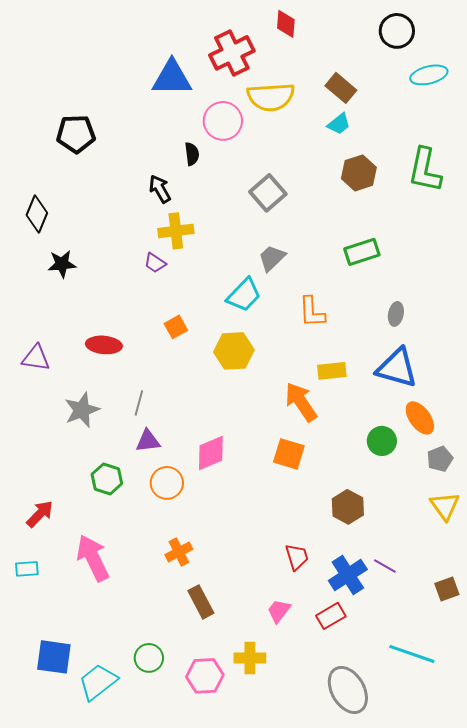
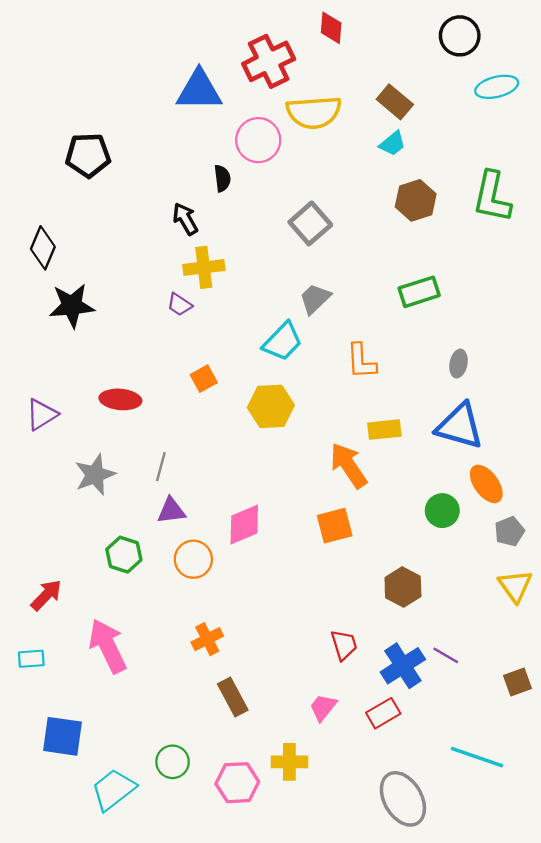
black star: (62, 264) -> (72, 306), size x1.4
purple triangle: (36, 358) -> (42, 414), turned -40
orange square: (289, 454) -> (335, 526), turned -32
blue square: (54, 657) -> (63, 736), moved

